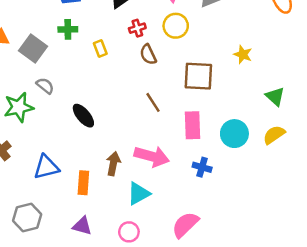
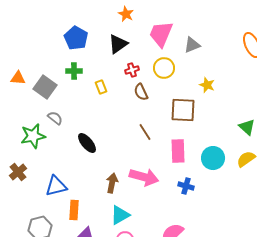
yellow star: (243, 54) -> (207, 85), moved
orange rectangle: (83, 183) -> (74, 210), moved
cyan triangle: (139, 194) -> (120, 215), moved

